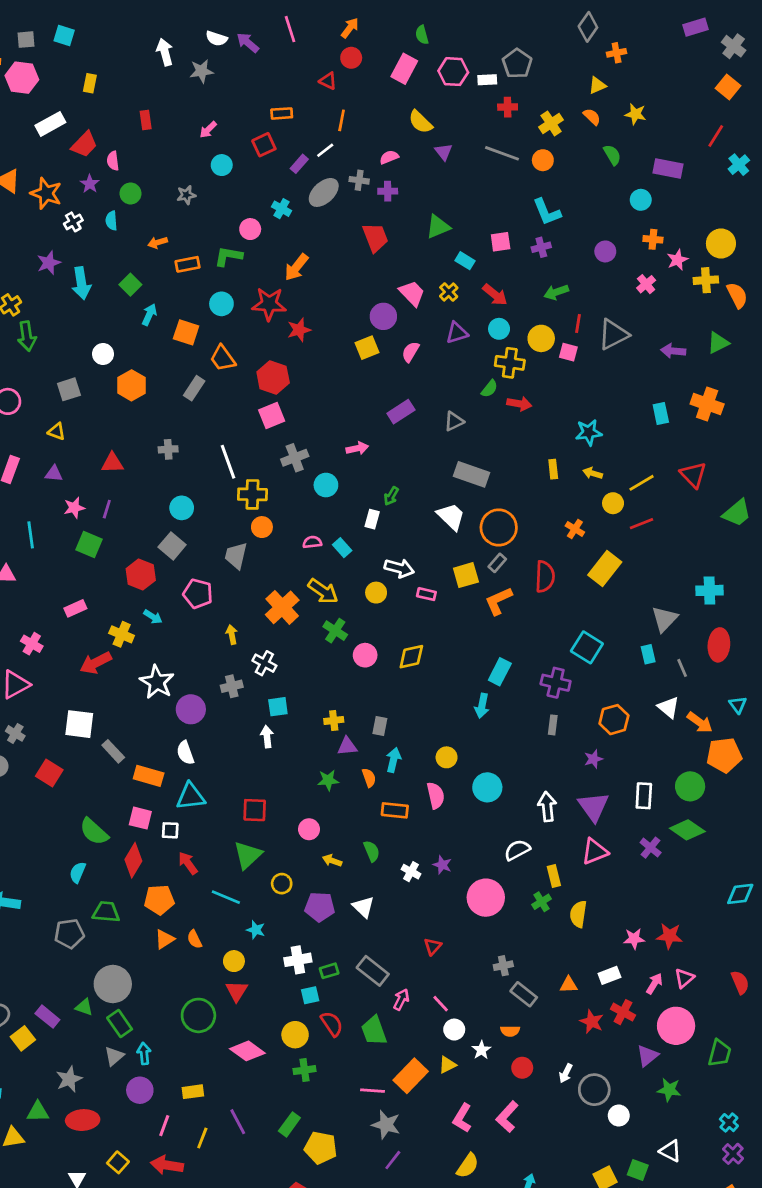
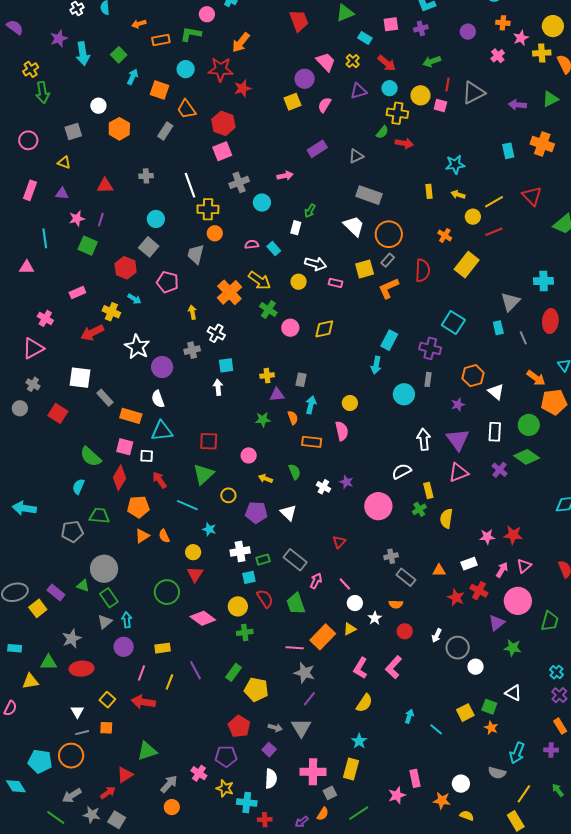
white triangle: (668, 707) -> (496, 392), moved
cyan circle: (487, 787) -> (404, 394), moved

